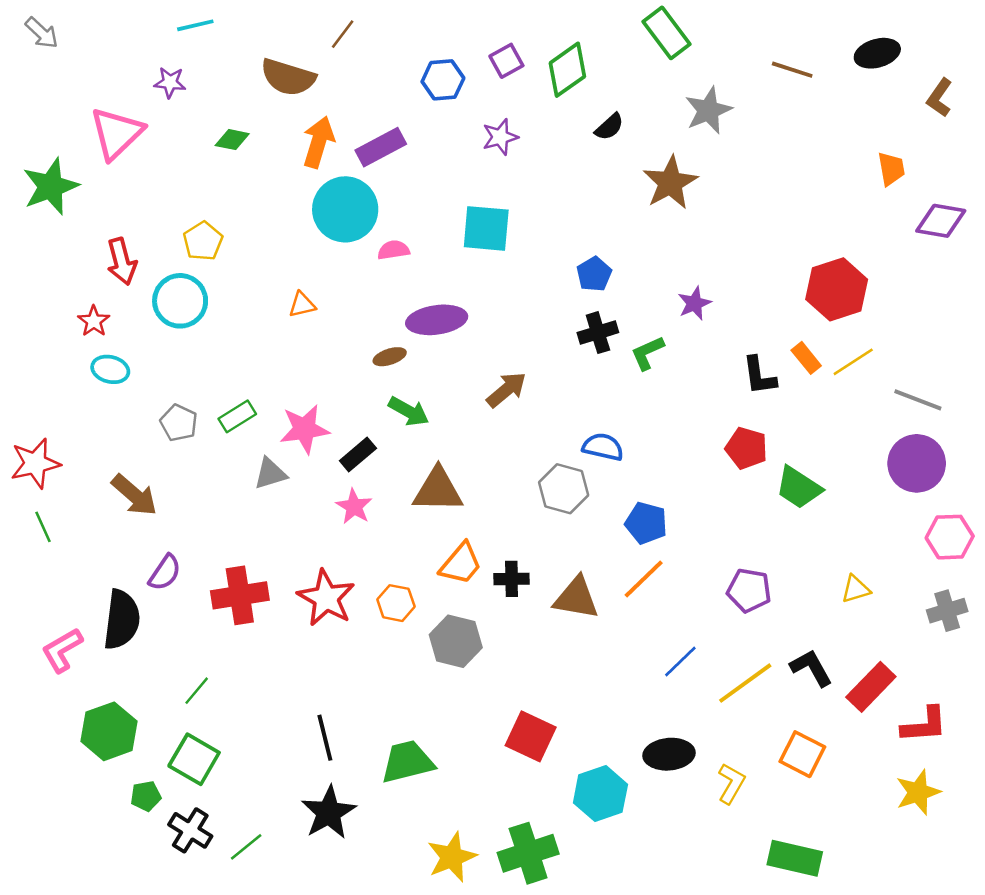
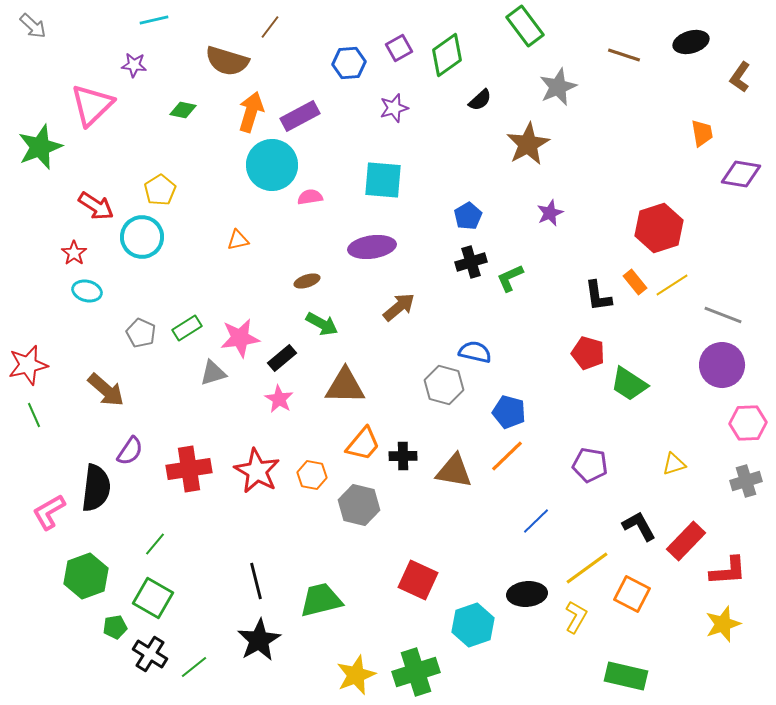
red arrow: (122, 261) -> (96, 206), turned -42
purple star: (694, 303) -> (550, 213), moved
purple ellipse: (437, 320) -> (372, 247), moved
yellow line: (745, 683) -> (587, 568), moved

